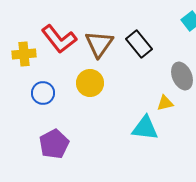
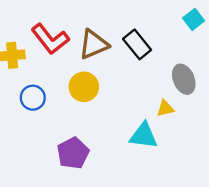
brown triangle: (99, 44) -> (94, 44), turned 32
purple pentagon: (54, 144) -> (73, 153), moved

